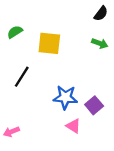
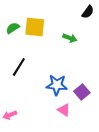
yellow square: (49, 43) -> (35, 27), moved
green arrow: (100, 43) -> (70, 38), moved

